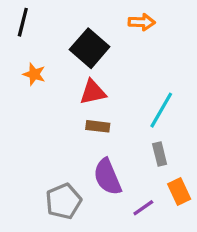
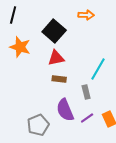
orange star: (34, 74) -> (20, 47), size x1.5
gray rectangle: (160, 154) -> (86, 92), moved
purple line: (143, 208) -> (87, 118), moved

